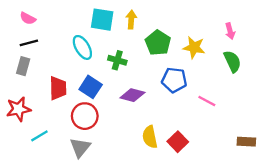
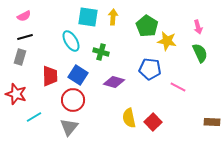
pink semicircle: (28, 18) -> (24, 16), turned -56
green pentagon: (158, 43) -> (147, 26), moved
red star: (18, 109) -> (16, 94), turned 30

